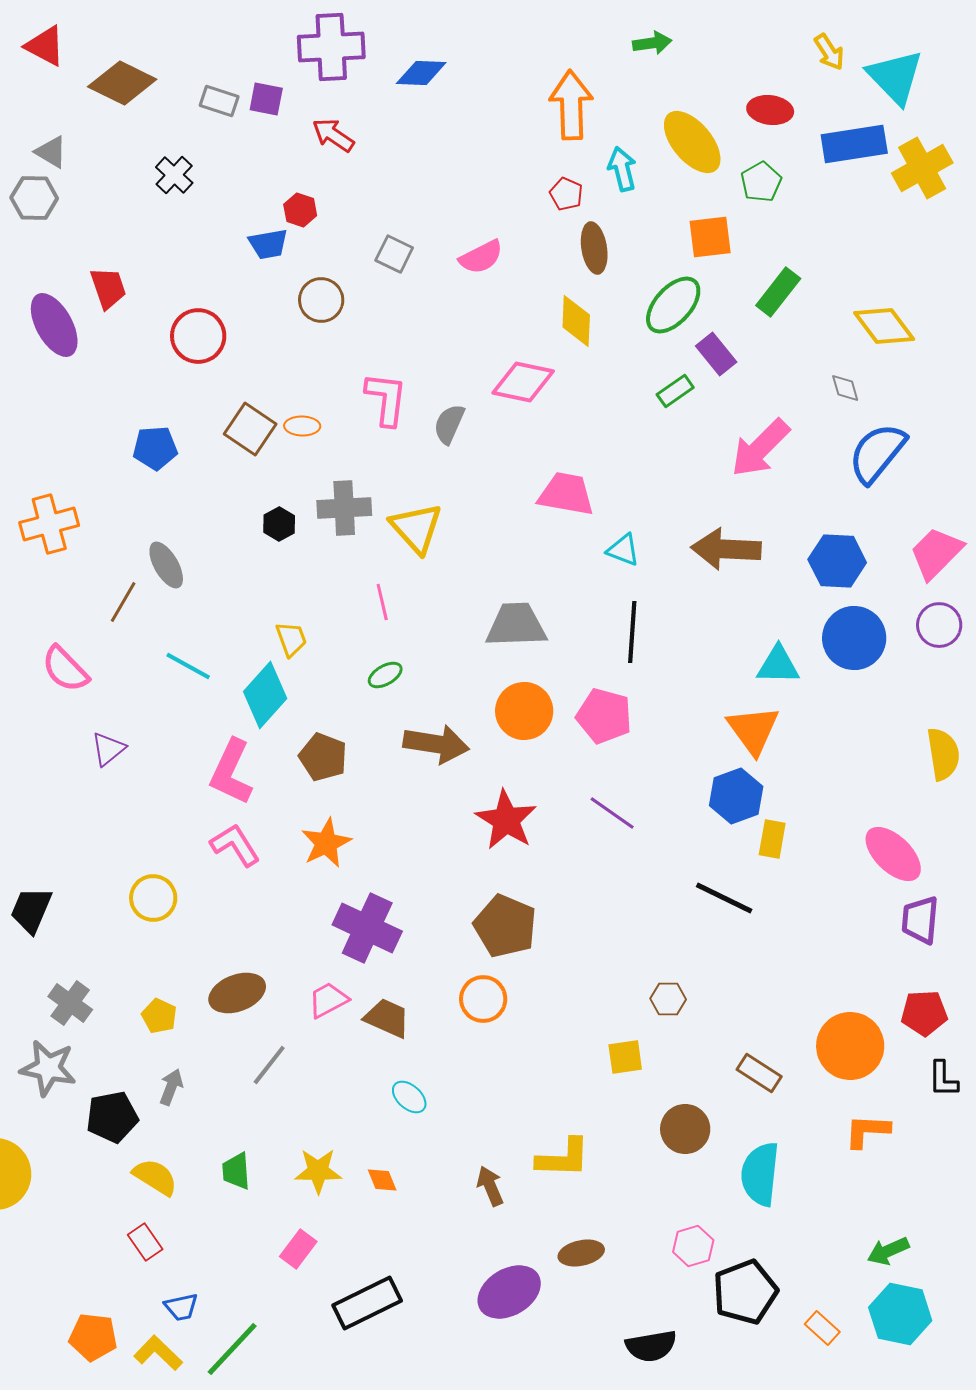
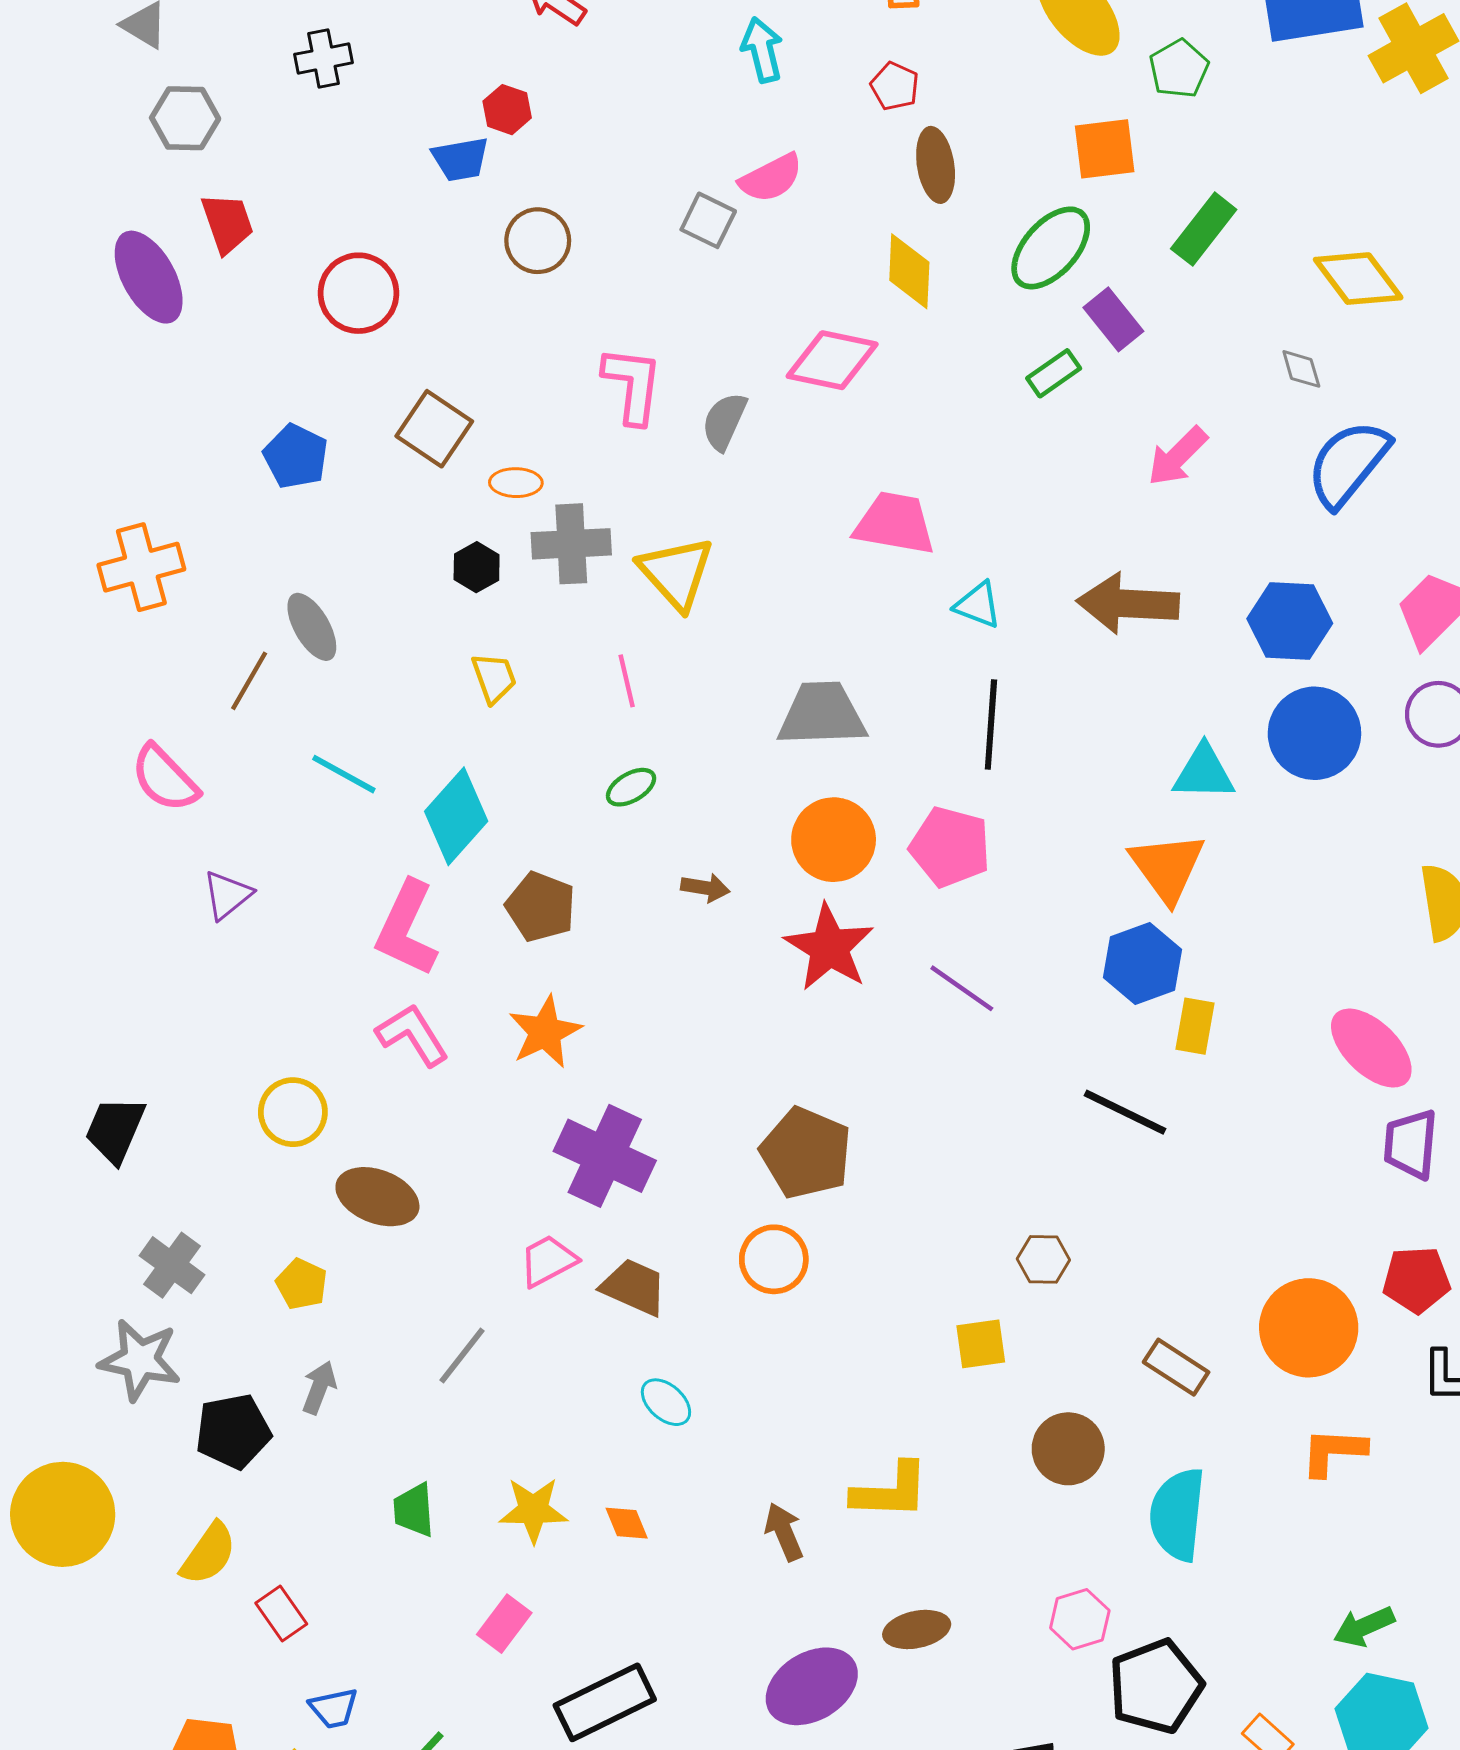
cyan arrow: (622, 169) -> (762, 50), moved
black cross: (174, 175) -> (324, 59), turned 36
gray hexagon: (34, 198) -> (185, 118), moved
gray square: (394, 254) -> (708, 220), moved
orange ellipse: (302, 426) -> (516, 483), moved
blue pentagon: (155, 448) -> (296, 456), turned 30
pink arrow: (760, 448) -> (1177, 456), size x0.7
yellow trapezoid: (291, 639) -> (494, 678), moved
brown arrow: (436, 744) -> (705, 888), size x0.5
red star: (506, 820) -> (829, 947), moved
brown ellipse: (237, 993) -> (377, 1197), moved, turned 42
yellow semicircle: (155, 1177) -> (208, 1554), moved, turned 93

